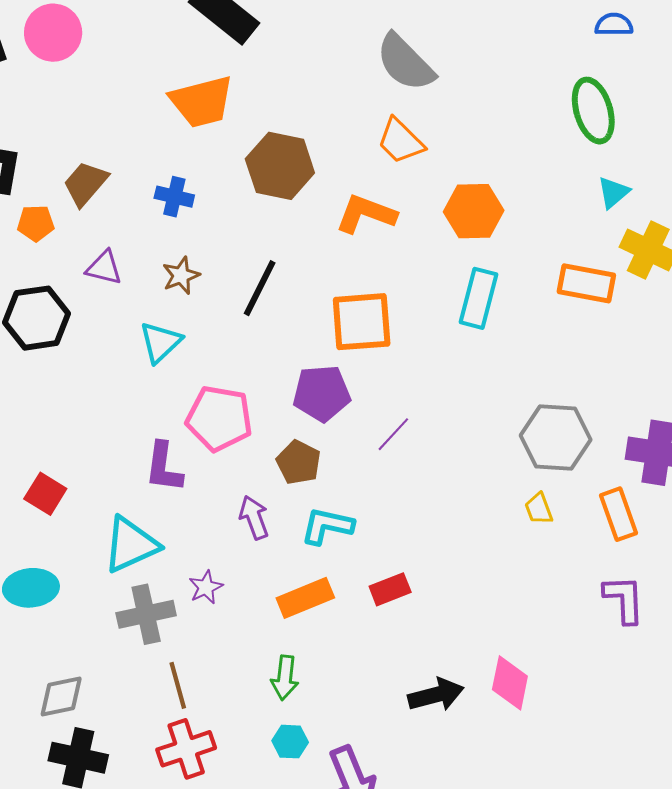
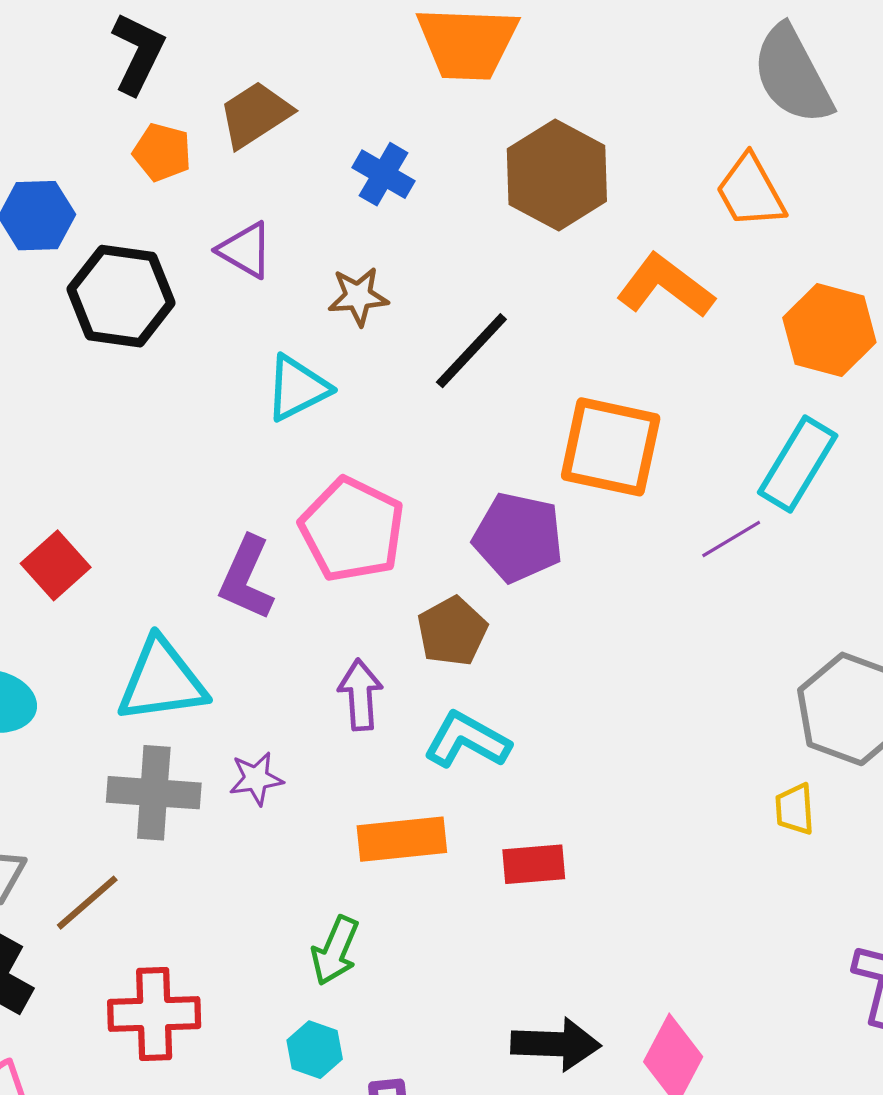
purple line: (393, 434) -> (731, 539), moved
brown line: (178, 685) -> (87, 903), moved, turned 48

